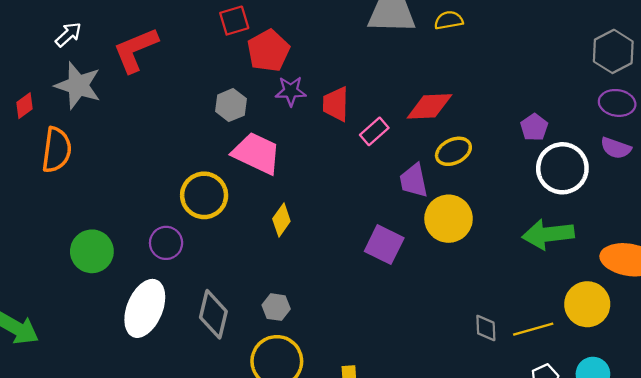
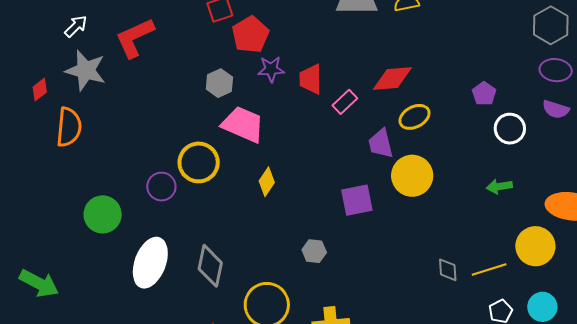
white circle: (562, 168) -> (510, 129), size x0.7
green arrow: (548, 234) -> (499, 186), size x0.6
purple circle: (166, 243) -> (161, 187), moved
purple square: (384, 245) -> (357, 200), turned -36
gray hexagon: (276, 307) -> (314, 251), moved

